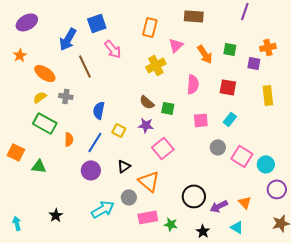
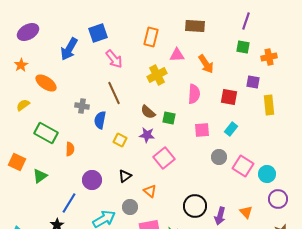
pink triangle: (176, 45) -> (177, 55), turned 42
green square: (230, 49) -> (243, 47), moved
purple square: (254, 63) -> (253, 82), moved
brown line: (85, 66) -> (114, 93), moved
gray cross: (66, 96) -> (82, 106), moved
yellow semicircle: (40, 97) -> (23, 105), moved
blue line: (95, 142) -> (69, 203), moved
green triangle: (39, 166) -> (40, 176), turned -42
orange triangle: (149, 181) -> (150, 191), size x0.6
purple arrow: (219, 206) -> (220, 216), turned -48

